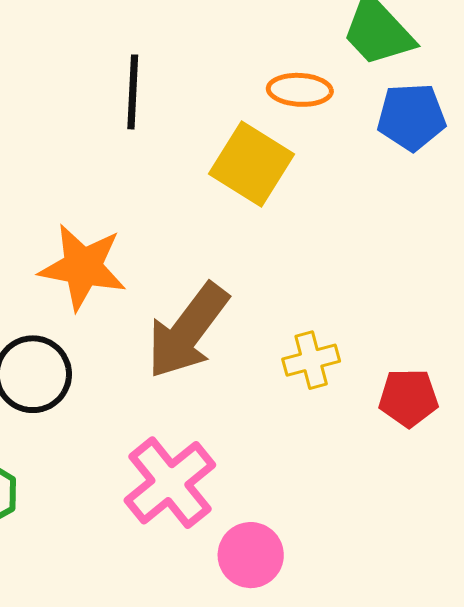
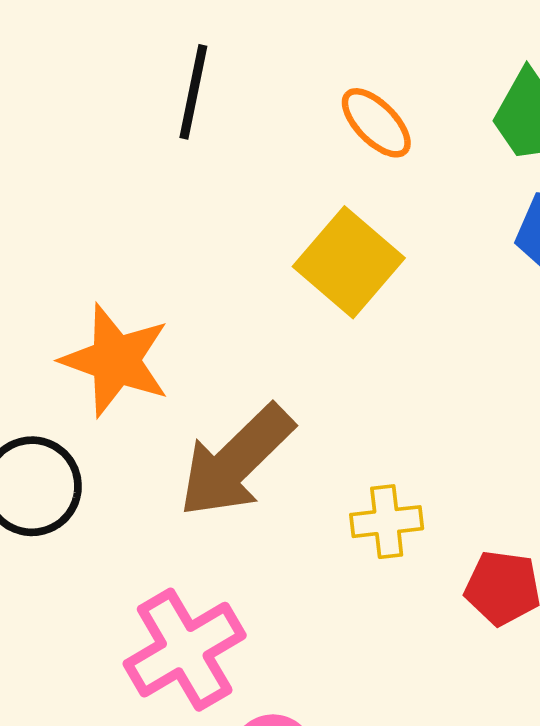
orange ellipse: (300, 90) -> (376, 123), moved, turned 34
black line: (133, 92) -> (193, 92), moved

